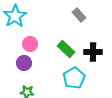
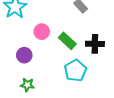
pink circle: (30, 44) -> (42, 32), moved

